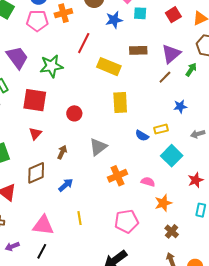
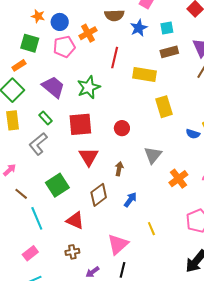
cyan square: (140, 13) -> (167, 28), moved
red triangle: (35, 133) -> (89, 157), size x1.5
pink triangle: (43, 225) -> (118, 244), turned -35

